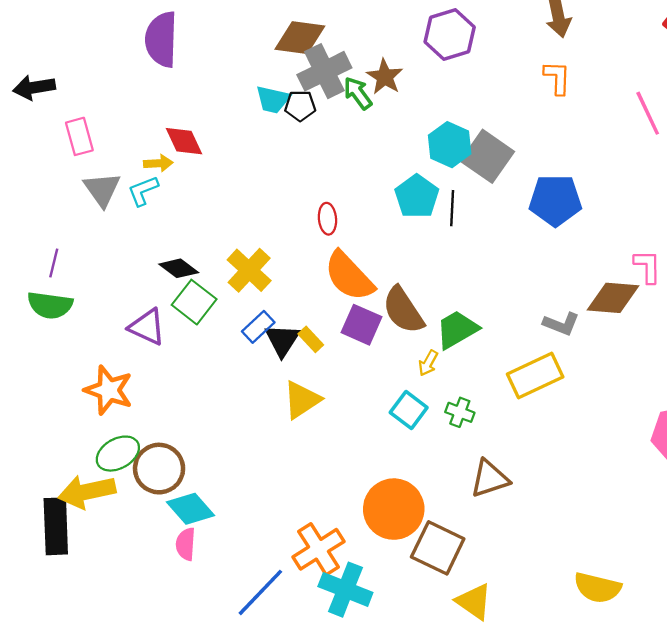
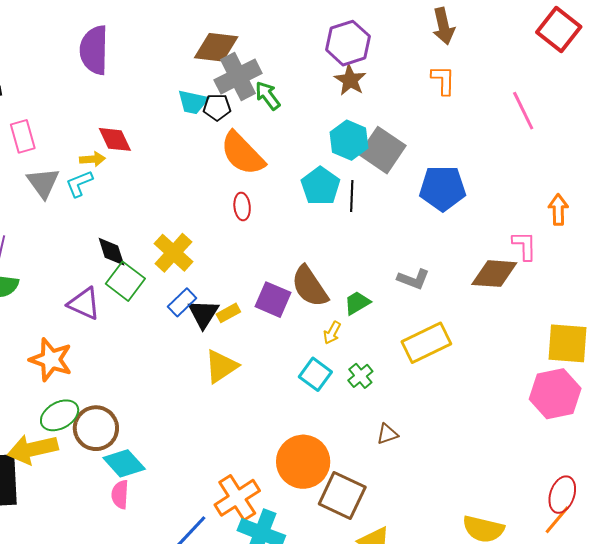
brown star: (385, 77) -> (350, 80), moved
black diamond: (179, 268) -> (111, 252), turned 36
orange semicircle: (349, 276) -> (242, 153), moved
gray L-shape: (561, 324) -> (413, 279), moved
green trapezoid: (457, 329) -> (357, 303), size x0.7
yellow rectangle: (311, 339) -> (228, 313), turned -75
green cross: (460, 412) -> (360, 376), turned 30
brown triangle: (490, 479) -> (387, 434), size x0.6

